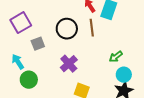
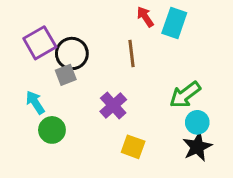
brown line: (92, 28) -> (131, 54), moved
black circle: (67, 29) -> (72, 54), moved
green arrow: (116, 57) -> (185, 95), size x1.5

